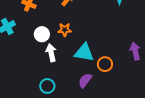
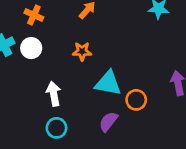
white circle: (42, 34) -> (31, 48), moved
white arrow: (51, 53) -> (54, 94), moved

